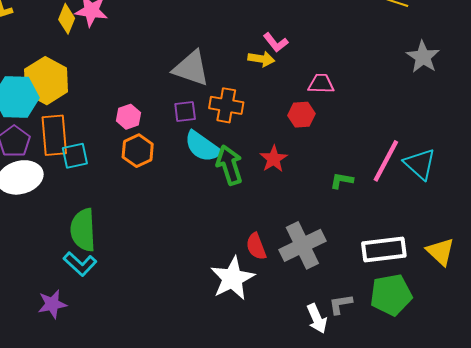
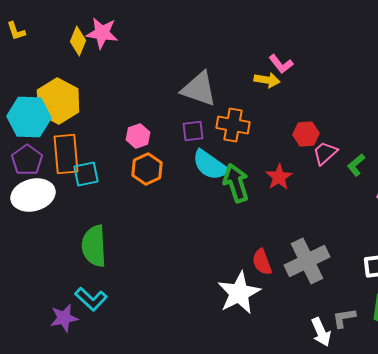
pink trapezoid: (321, 84) -> (325, 153), moved, turned -44
green L-shape: (342, 180) -> (356, 165), moved, turned -50
cyan L-shape: (80, 264) -> (91, 299), moved

